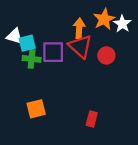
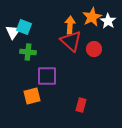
white triangle: (15, 36) -> (13, 32), turned 49
cyan square: (27, 43) -> (24, 27), moved, turned 35
purple square: (53, 52) -> (47, 76), moved

